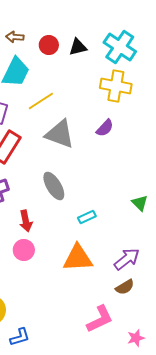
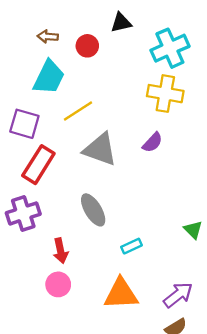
black triangle: (78, 47) -> (121, 23), moved
cyan cross: (120, 47) -> (170, 48), turned 32

